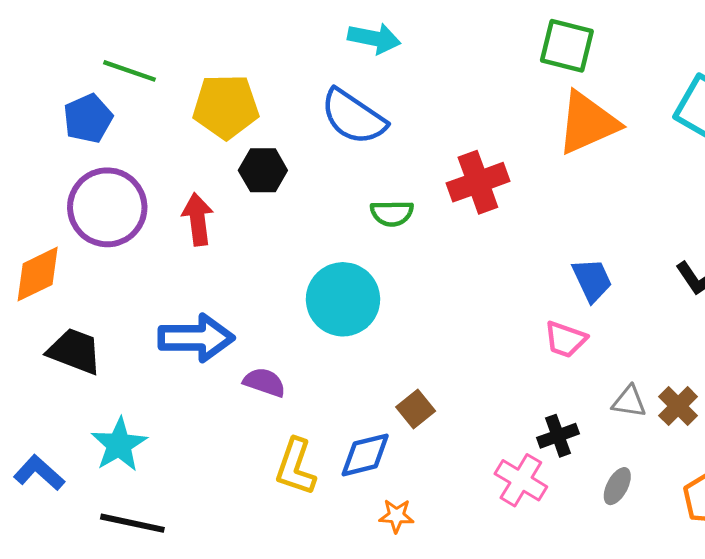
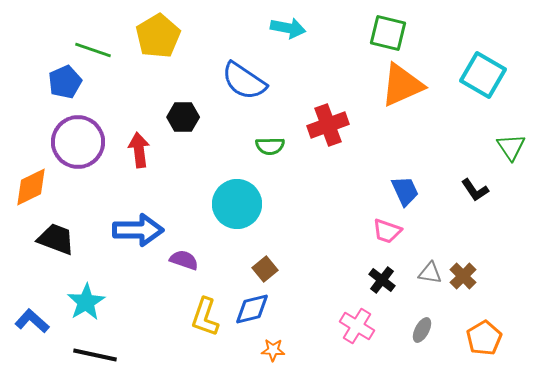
cyan arrow: (374, 38) -> (288, 28), moved
yellow pentagon: (226, 107) -> (158, 36), moved, turned -30
brown square: (416, 409) -> (265, 269), moved
black cross: (558, 436) -> (382, 280), moved, turned -32

